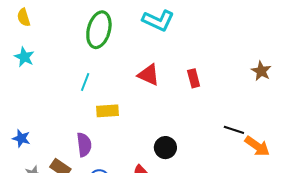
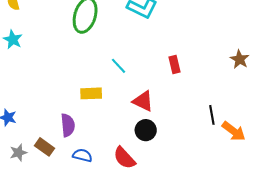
red triangle: (149, 75) -> (143, 101), moved
cyan line: (85, 82) -> (118, 66), moved, turned -66
black line: (234, 130) -> (212, 115), turned 60

